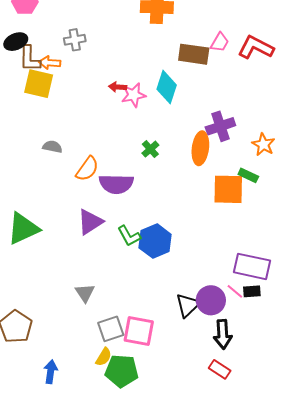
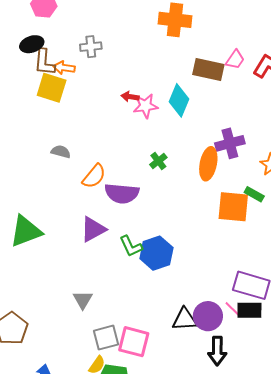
black rectangle: (252, 291) -> (249, 310), size x1.4
black triangle: (188, 305) -> (185, 319), turned 36

